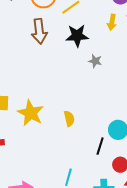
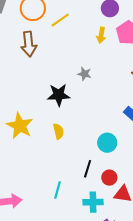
black star: (77, 36) -> (59, 95), moved
black line: (100, 146) -> (88, 169), moved

